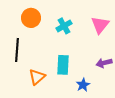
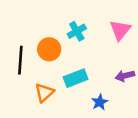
orange circle: (31, 18) -> (49, 49), moved
cyan rectangle: (63, 65) -> (76, 78), turned 66

